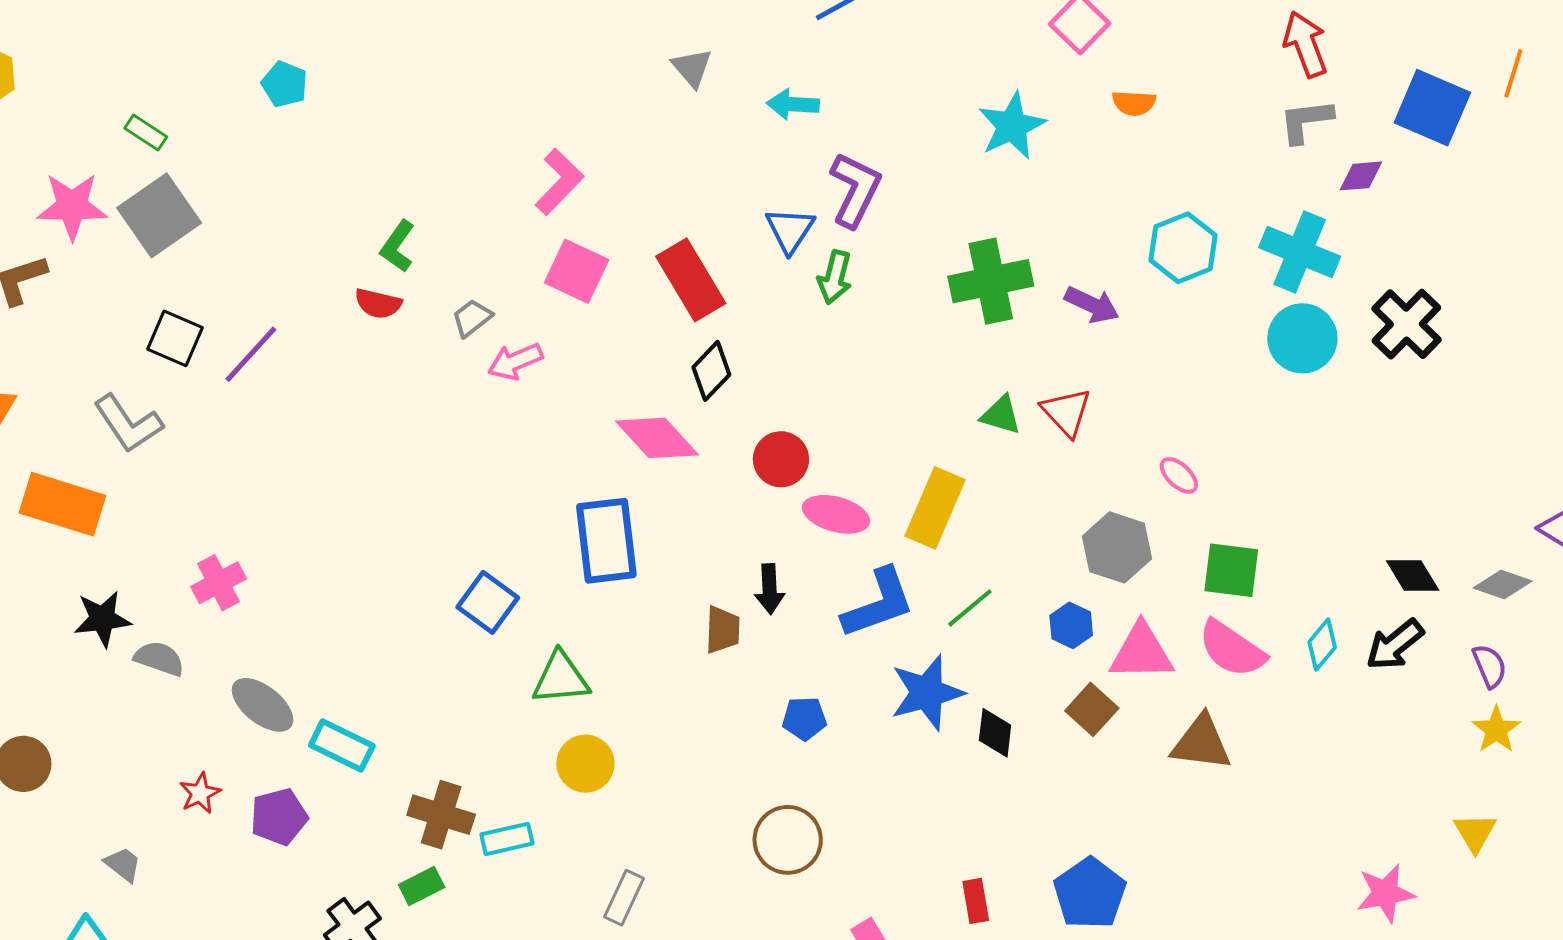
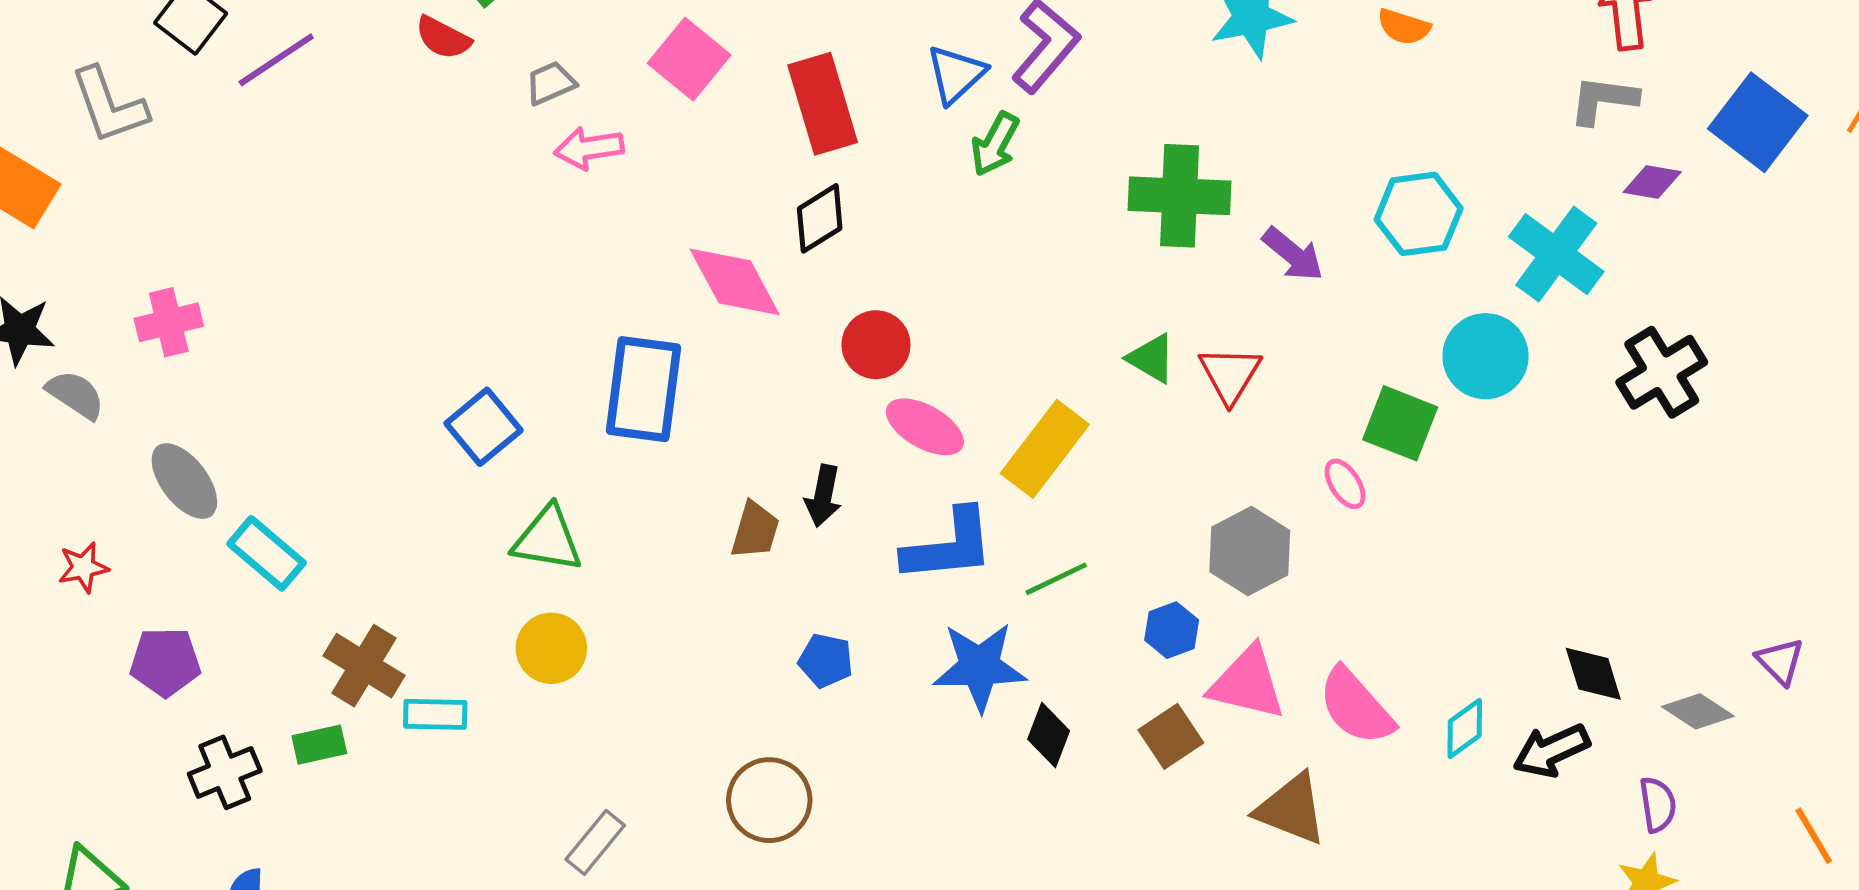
cyan circle: (1302, 338) -> (1485, 356), moved
green square: (1231, 570) -> (1400, 423), moved
purple pentagon: (279, 817) -> (165, 662), moved
gray rectangle: (624, 898) -> (595, 842), moved

